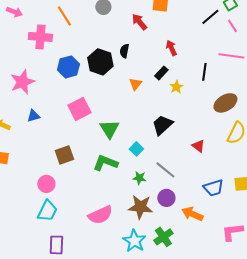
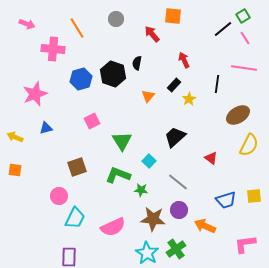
pink square: (79, 109) -> (92, 121), size x0.7
green star: (139, 178) -> (141, 190), moved
cyan trapezoid: (47, 211) -> (75, 218), moved

